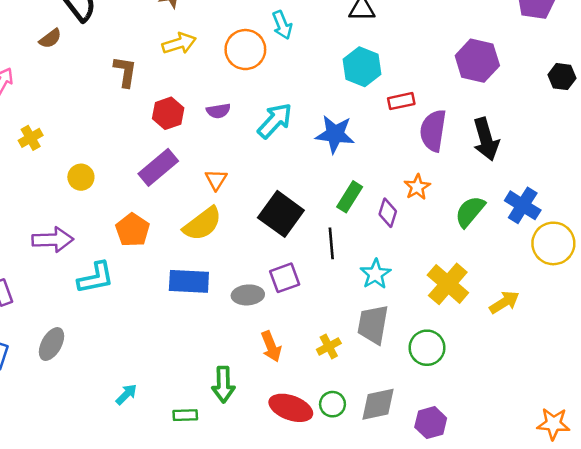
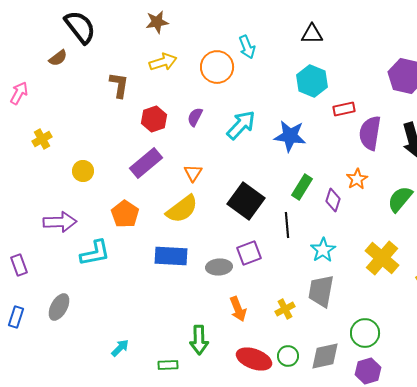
purple semicircle: (218, 111) -> (195, 117), turned 126
green circle: (427, 348) -> (365, 333), moved

